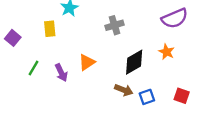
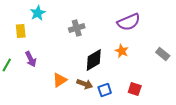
orange triangle: (87, 62) -> (60, 80), moved
purple arrow: (61, 73) -> (31, 59), moved

